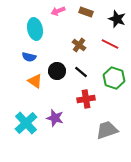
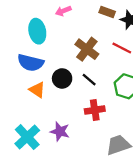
brown rectangle: (86, 12) -> (107, 12), moved
brown cross: (79, 45) -> (87, 49), size x1.5
blue semicircle: (29, 57) -> (31, 63), size x1.6

